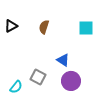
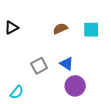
brown semicircle: (44, 27) -> (60, 29), moved, turned 48
gray square: (38, 77) -> (39, 66), moved, turned 35

